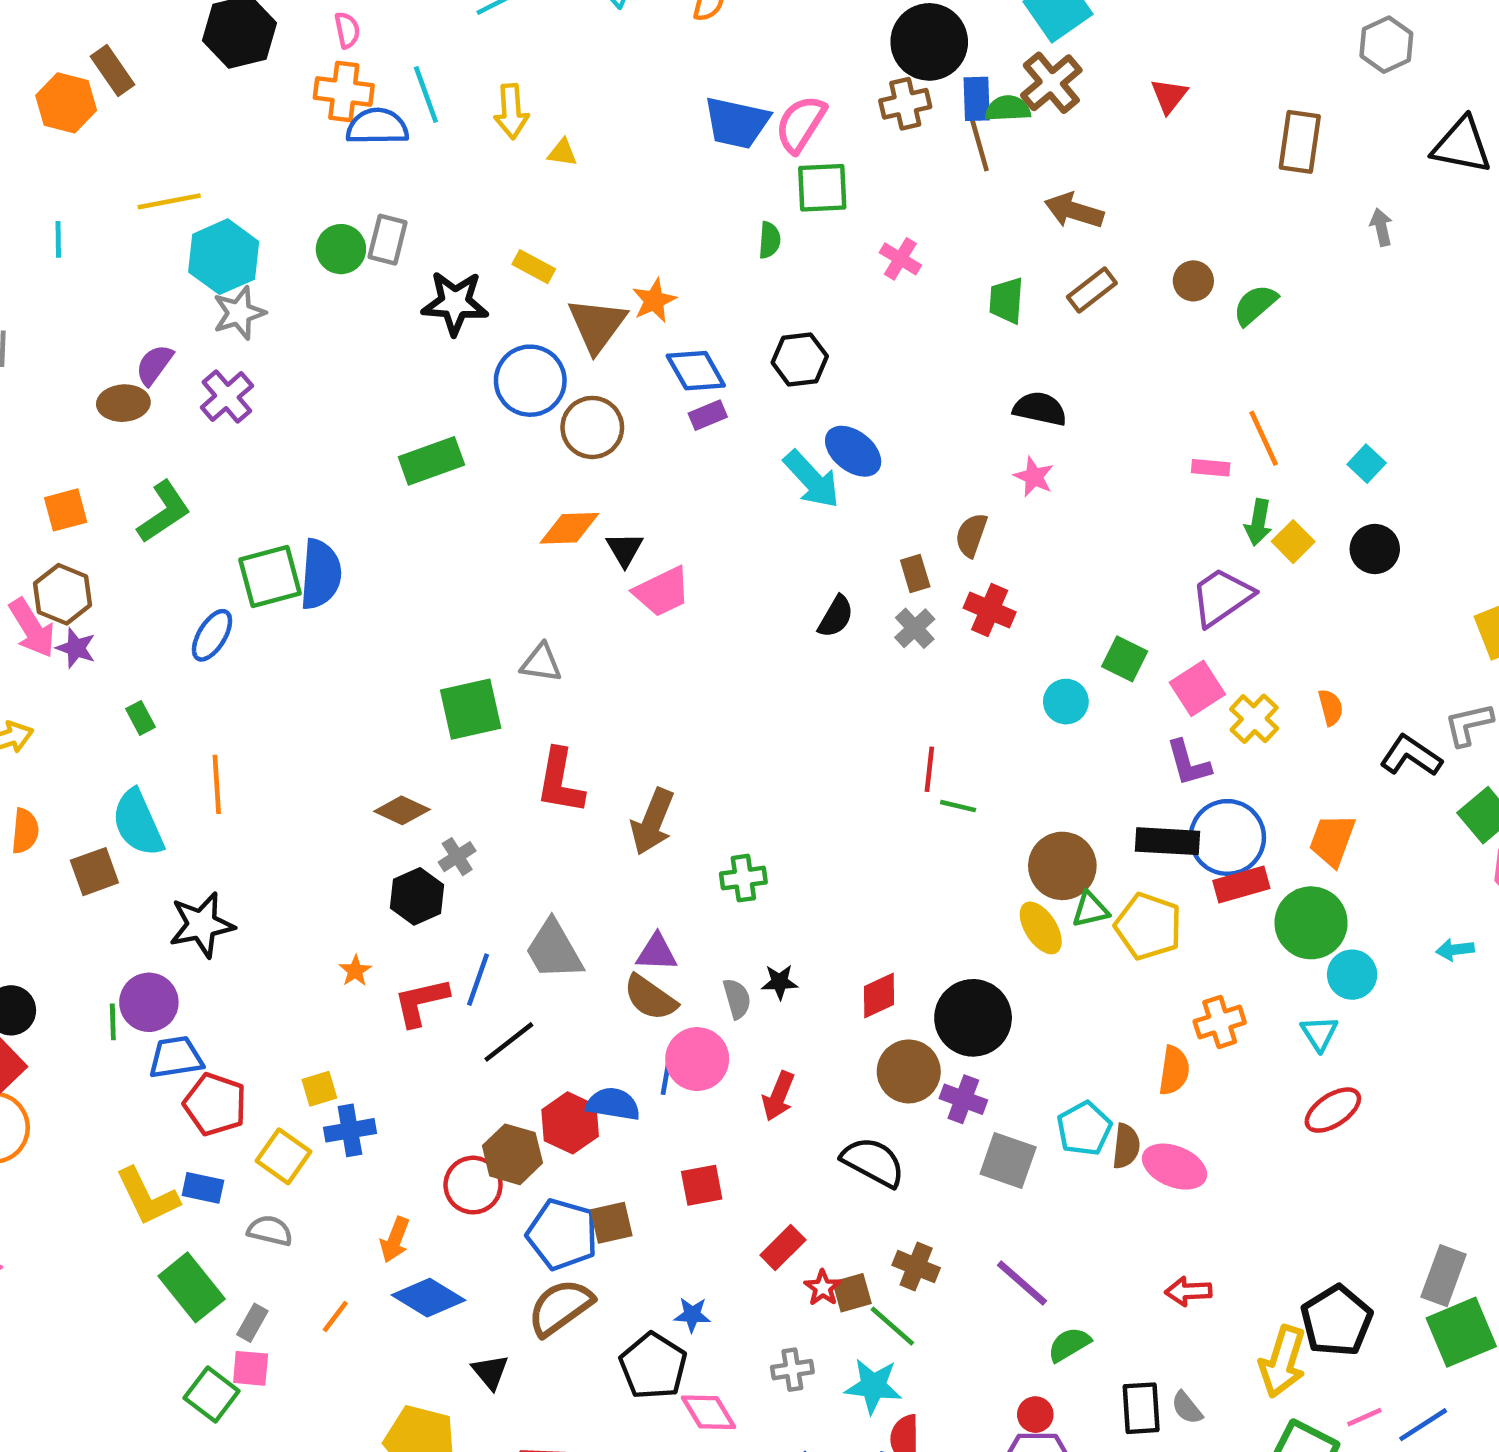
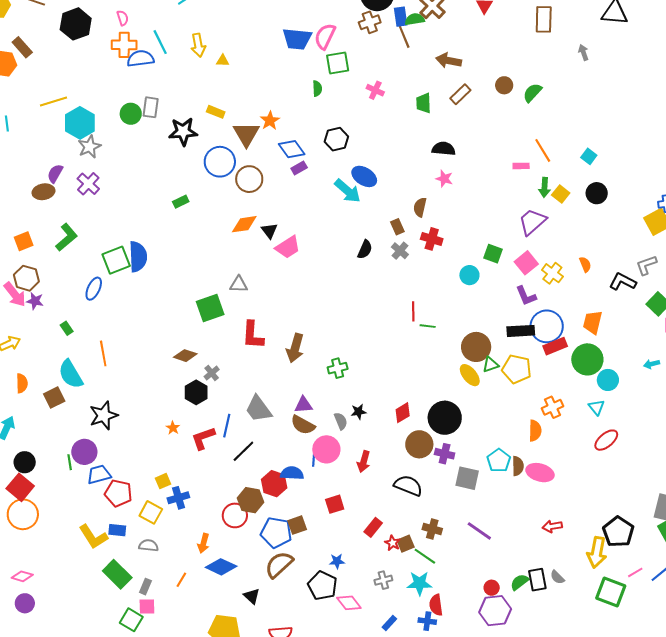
green rectangle: (431, 461) -> (181, 202), size x0.6
green semicircle: (1069, 1344) -> (519, 582), moved

